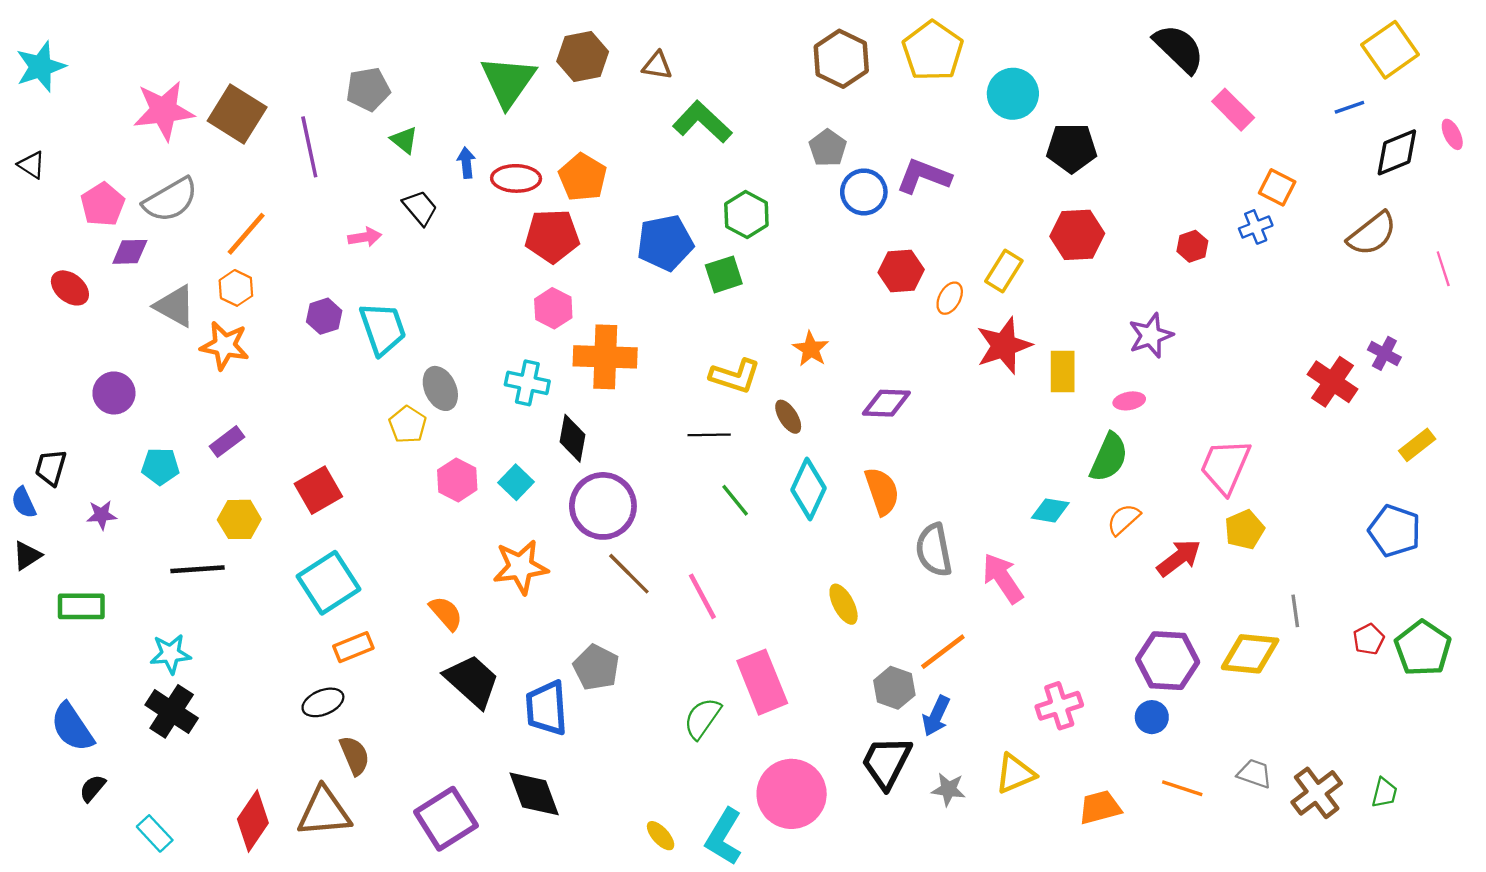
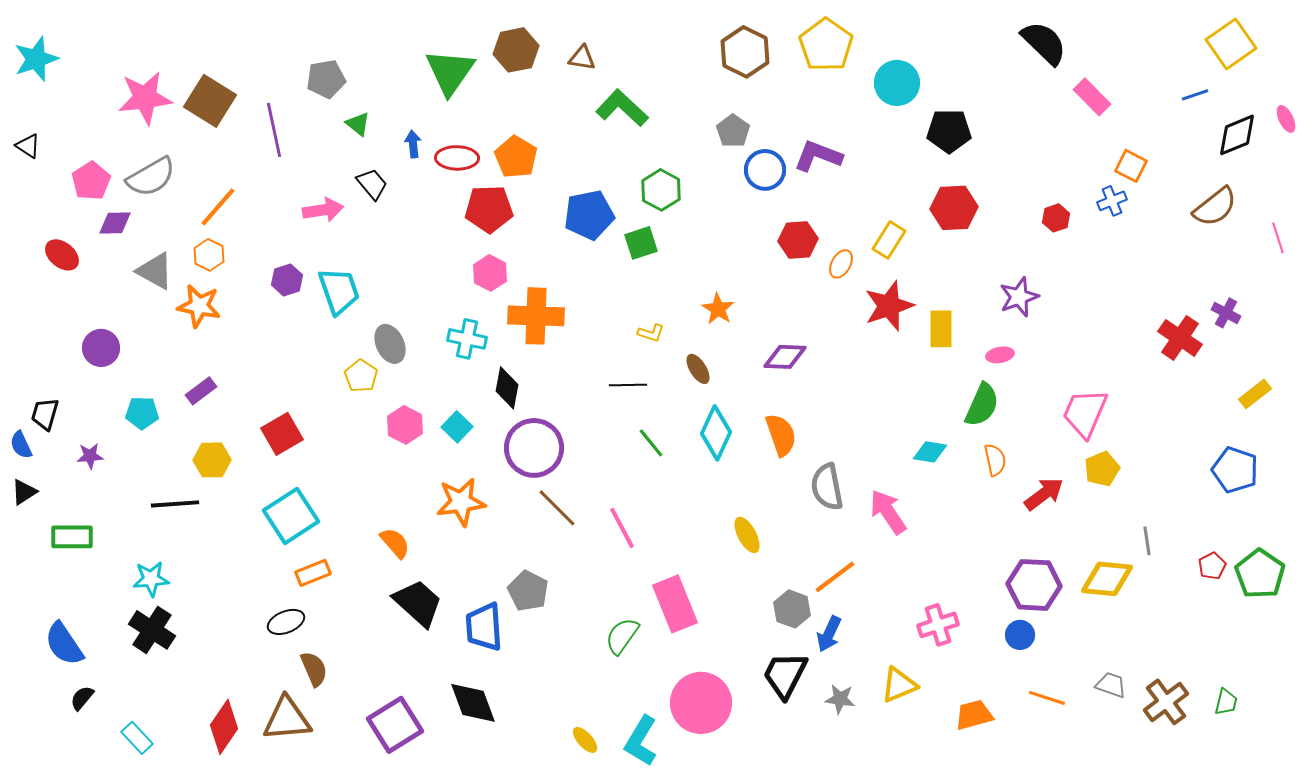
pink arrow: (365, 237) -> (323, 210), size x1.4
yellow L-shape: (735, 376) -> (651, 333), size x0.6
orange semicircle: (1124, 519) -> (995, 460), turned 120

